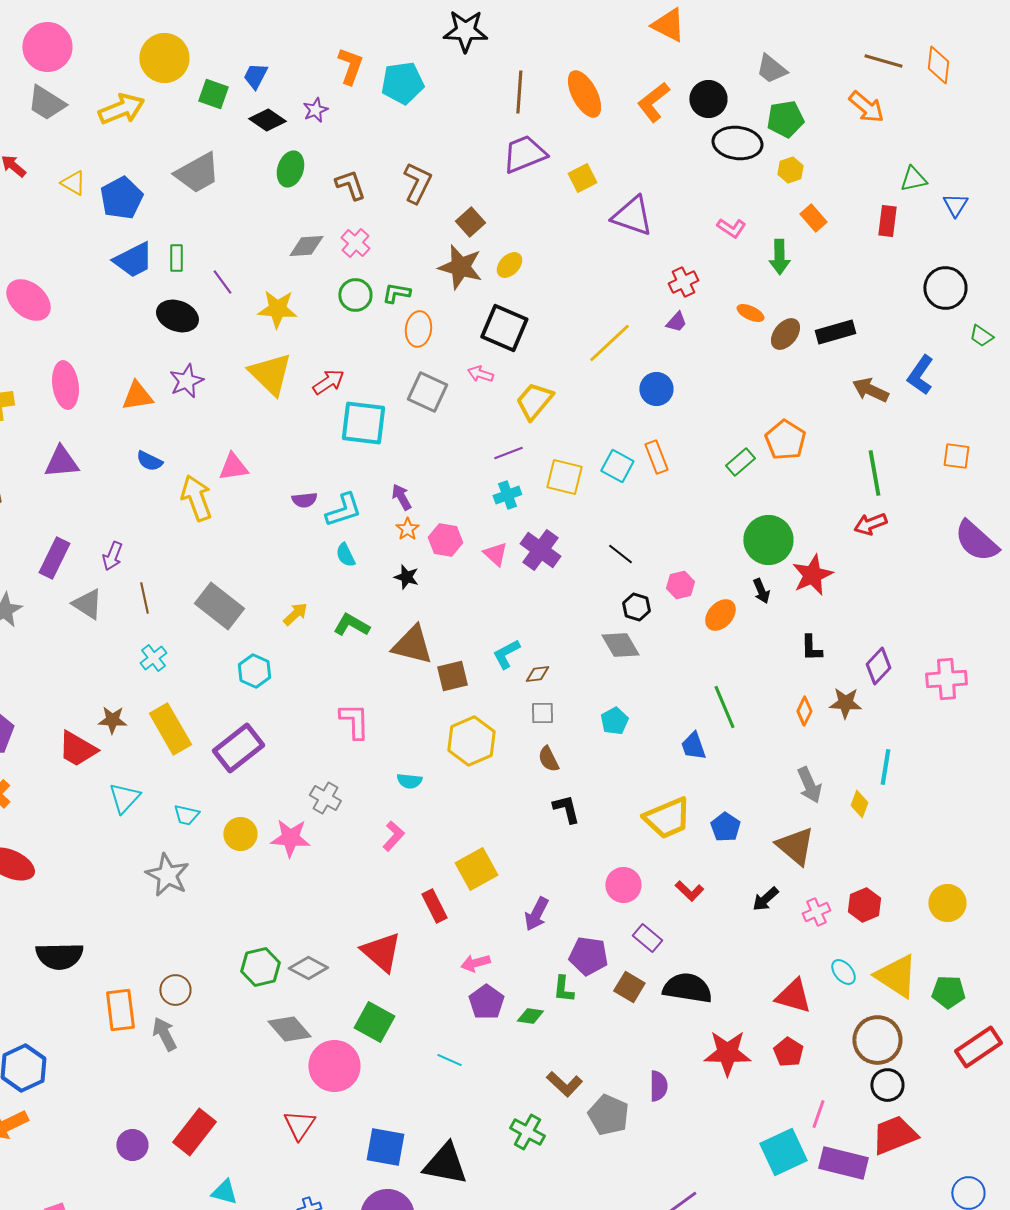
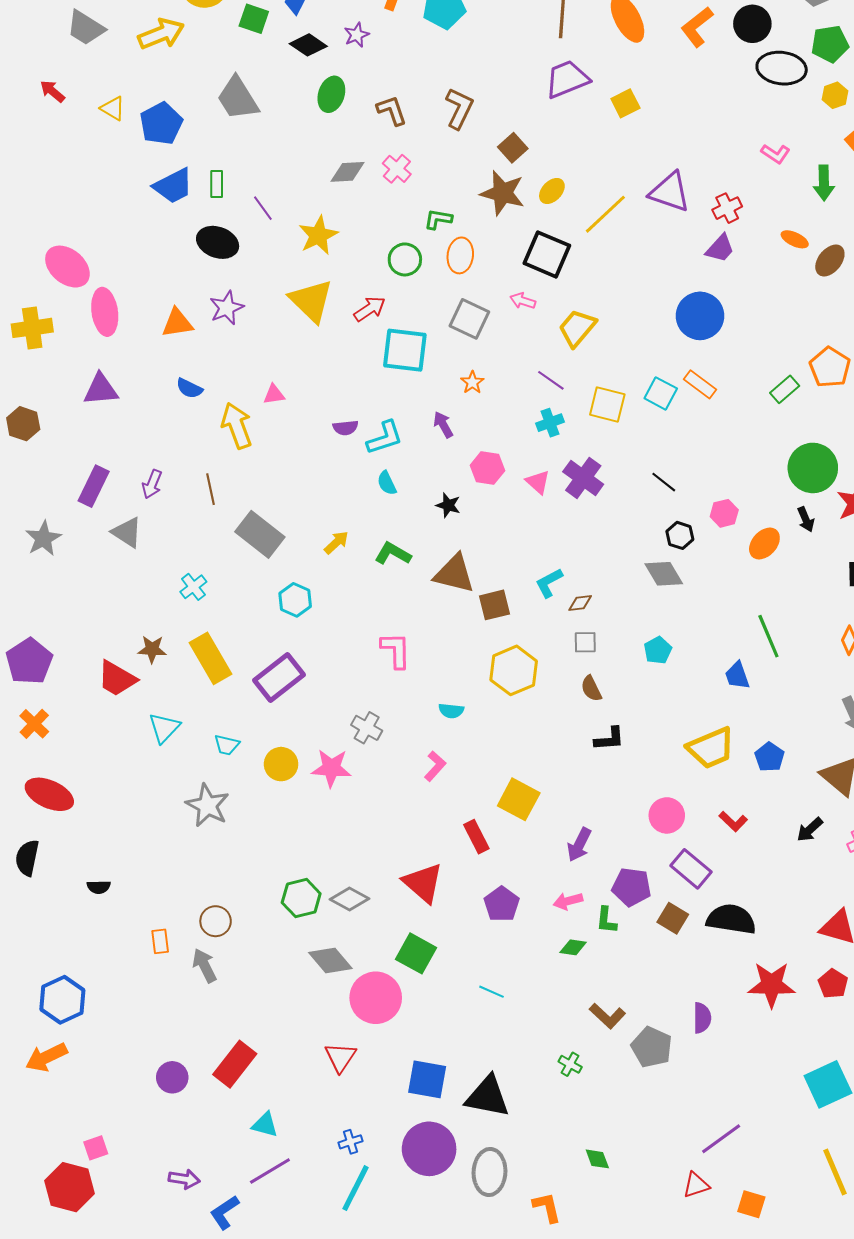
gray trapezoid: (197, 173) -> (238, 98), turned 87
purple triangle: (632, 216) -> (670, 192), moved
green circle: (355, 295) -> (405, 259), moved
pink ellipse: (28, 300) -> (67, 267), moved
yellow star: (277, 309) -> (318, 235), turned -30
purple trapezoid: (676, 322) -> (720, 248), size x1.4
yellow line: (609, 343) -> (605, 214), moved
blue circle: (656, 389) -> (700, 316), size x1.4
purple line: (508, 453) -> (551, 380), turned 56
orange rectangle: (656, 457) -> (700, 384), turned -32
pink triangle: (233, 467) -> (274, 394), size x0.7
orange star: (407, 529) -> (472, 382), moved
brown line: (144, 598) -> (211, 489), moved
black L-shape: (566, 809) -> (609, 739), turned 100
yellow square: (476, 869) -> (519, 799), turned -33
purple rectangle: (647, 938) -> (691, 869), size x1.4
black semicircle: (59, 956) -> (99, 887), size x0.5
pink arrow: (475, 963) -> (568, 901), moved
purple pentagon: (486, 1002) -> (502, 904), moved
orange rectangle: (120, 1010) -> (160, 941), size x0.6
green cross: (527, 1132) -> (570, 1064), size x0.7

